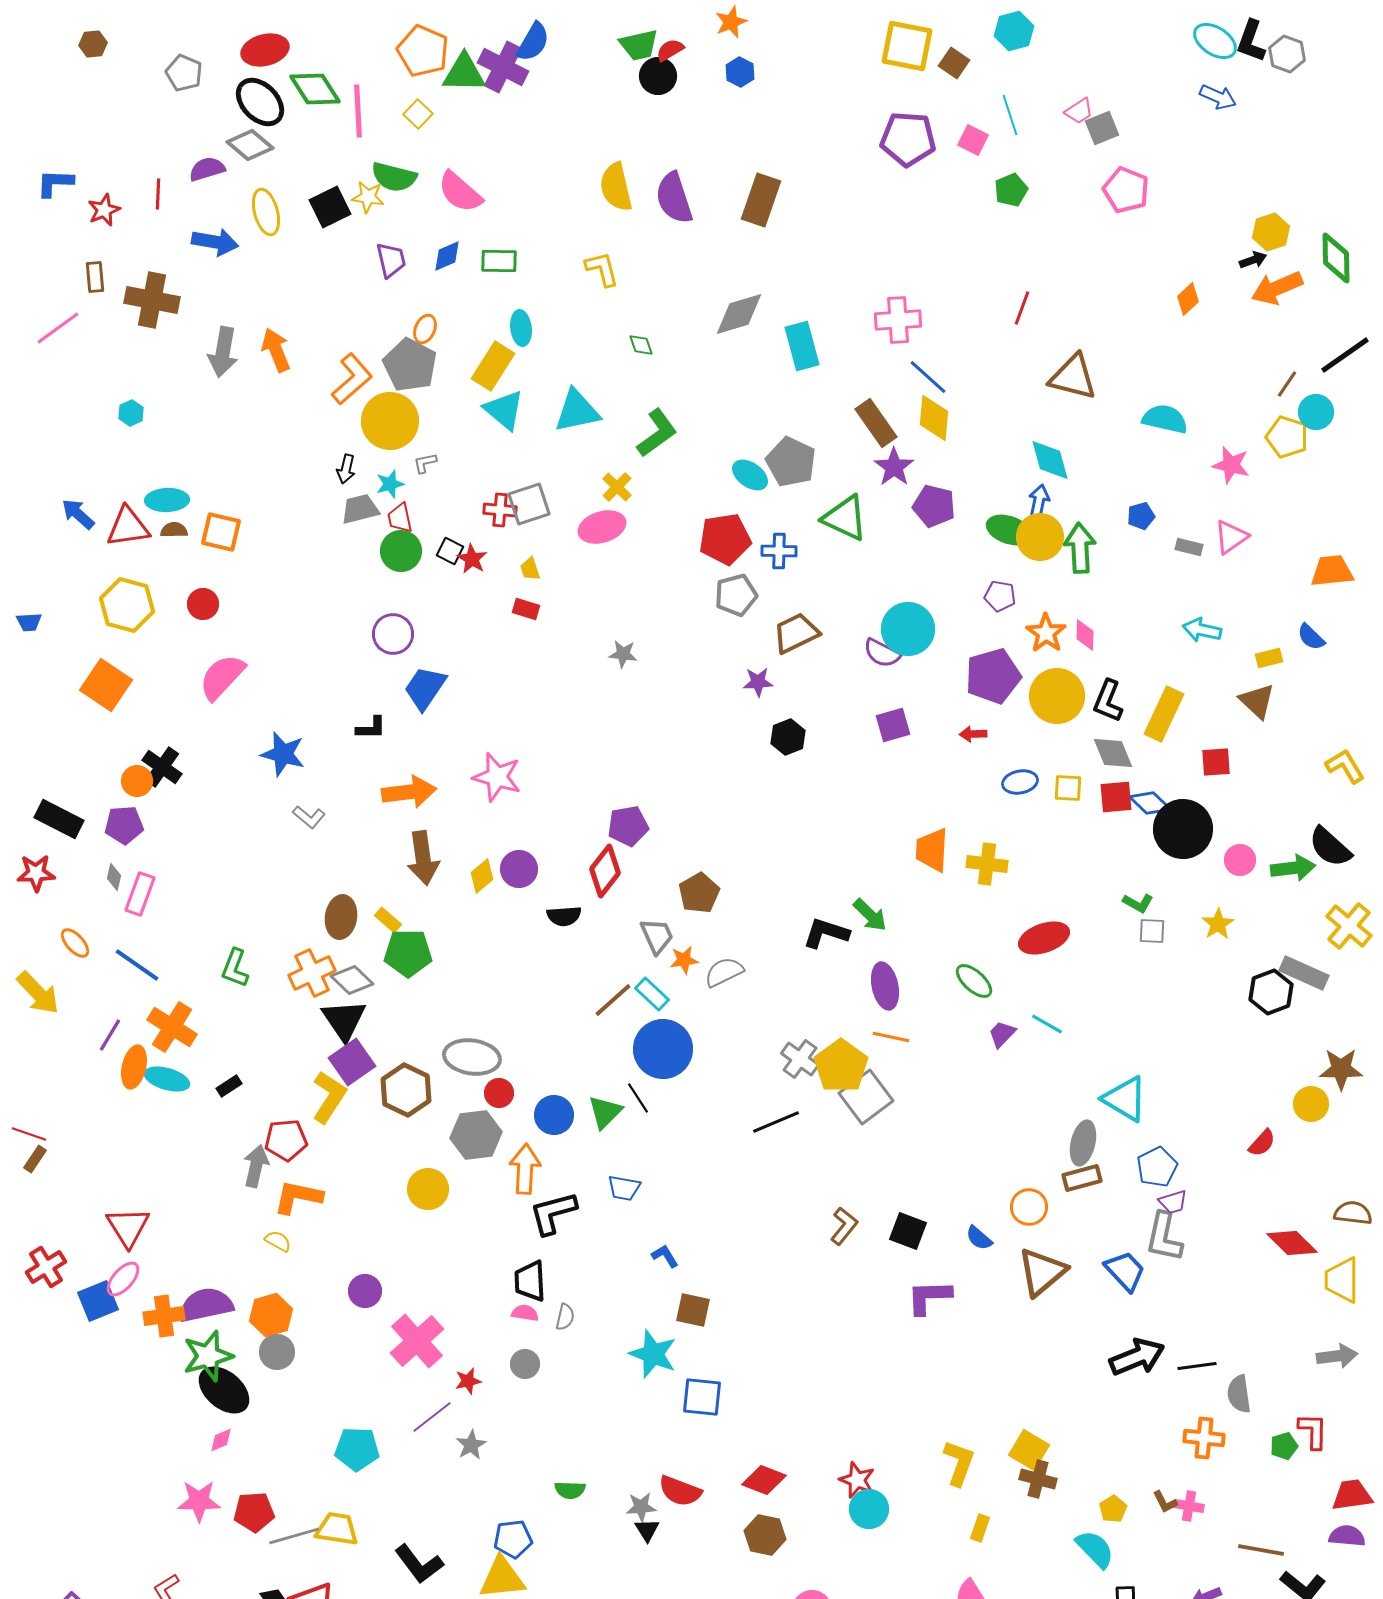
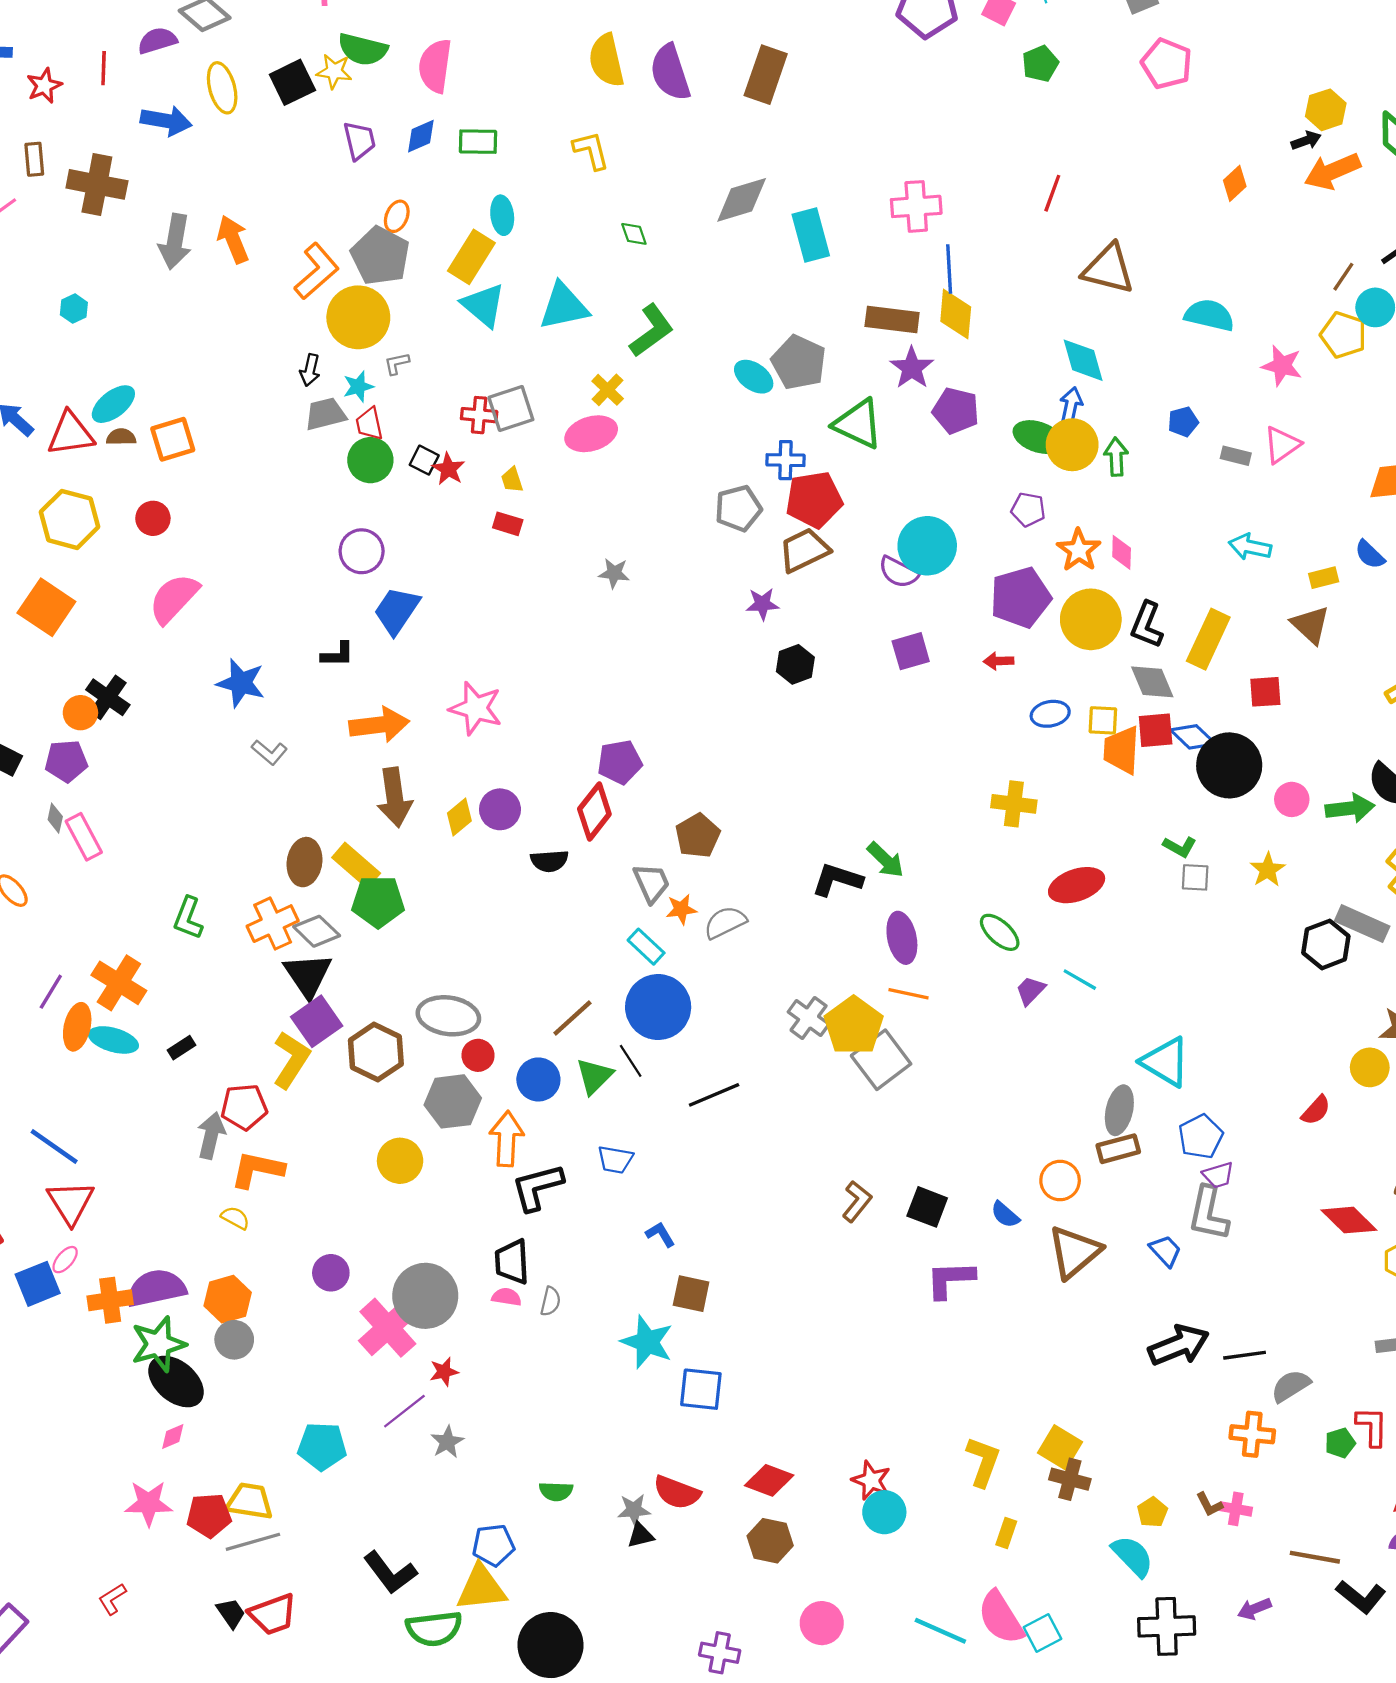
pink semicircle: (460, 192) -> (435, 66), turned 57
blue line: (928, 377) -> (949, 269), turned 45
brown rectangle: (876, 423) -> (892, 320), turned -48
cyan ellipse: (167, 500) -> (113, 404), turned -36
orange square: (221, 532) -> (173, 439), turned -30
red pentagon: (725, 539) -> (814, 500), moved
green arrow: (1080, 548) -> (1116, 457), size x0.7
orange trapezoid: (932, 850) -> (1122, 750), moved
pink rectangle: (140, 894) -> (84, 837), turned -48
yellow rectangle: (388, 920) -> (356, 865), size x1.6
blue line: (137, 965) -> (54, 1146), moved
brown line: (613, 1000) -> (572, 1018), moved
black line: (776, 1122) -> (714, 1095), moved
blue trapezoid: (1125, 1271) -> (1165, 1251), size x0.7
pink ellipse: (123, 1279) -> (65, 1260), size x0.7
gray circle: (525, 1364) -> (425, 1296), moved, size x2.0
gray semicircle: (1239, 1394) -> (1291, 1386), turned 66
yellow trapezoid: (337, 1529) -> (250, 1501), moved
black triangle: (647, 1530) -> (641, 1535), turned 48

